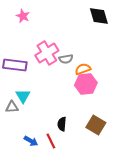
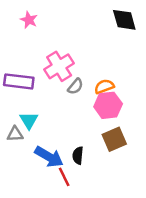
gray semicircle: (66, 59) -> (75, 86), moved, turned -40
brown square: (96, 125) -> (114, 139), moved, turned 36
blue arrow: (31, 141) -> (49, 157), moved, size x1.6

